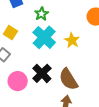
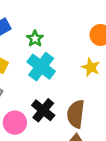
yellow star: (72, 40) -> (91, 67), moved
brown semicircle: (68, 79) -> (76, 114), turned 45

